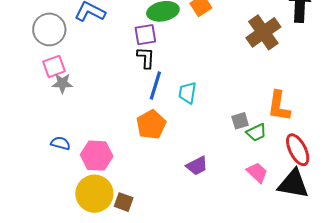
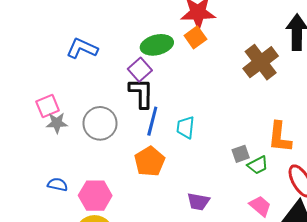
gray circle: (49, 29) -> (100, 123), moved
purple square: (145, 35) -> (140, 70), turned -30
black L-shape: (146, 58) -> (141, 93), size x1.4
purple trapezoid: (197, 166) -> (198, 202), turned 40

